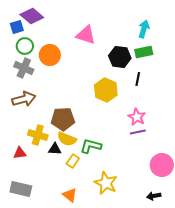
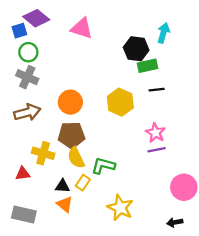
pink triangle: (86, 35) -> (82, 28), moved
green rectangle: (144, 52) -> (148, 66), moved
orange circle: (50, 55) -> (70, 102), moved
black hexagon: (120, 57) -> (136, 49), moved
black line: (138, 79) -> (157, 90), turned 72
yellow semicircle: (67, 139) -> (76, 158), turned 42
black triangle: (55, 149) -> (62, 186), moved
orange triangle: (70, 195) -> (65, 204), moved

